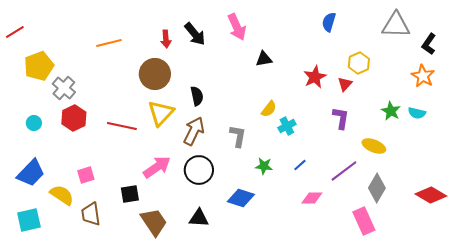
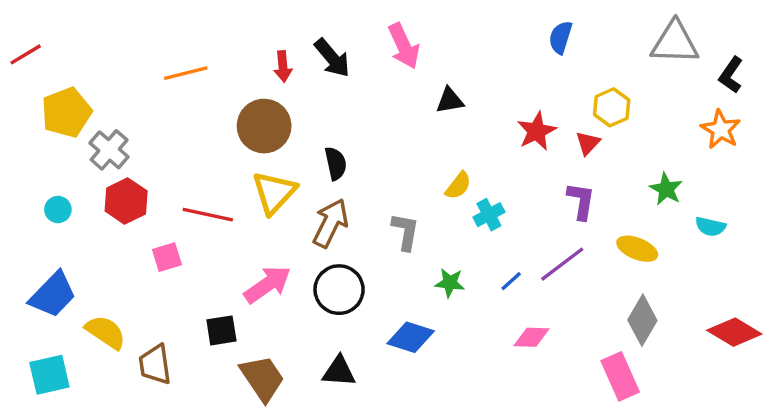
cyan semicircle: (417, 113) -> (710, 227), moved
purple line: (344, 171) -> (562, 264), moved
pink square: (86, 175) -> (167, 257), moved

